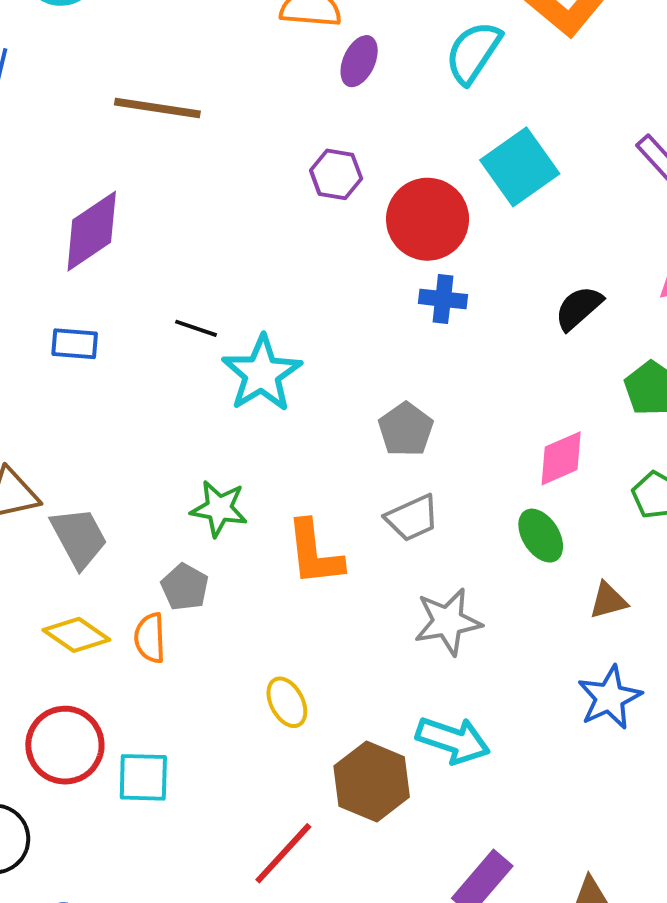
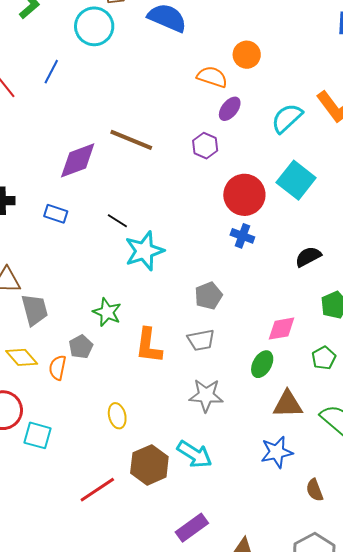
brown line: (157, 108) -> (131, 140), moved
cyan square: (520, 167) -> (296, 180), turned -30
purple hexagon: (336, 174) -> (205, 146), moved
green ellipse: (541, 536) -> (262, 364), turned 48
brown triangle: (608, 601) -> (288, 404), size x1.5

